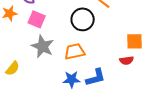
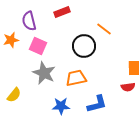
blue star: (72, 79) -> (61, 106), moved

